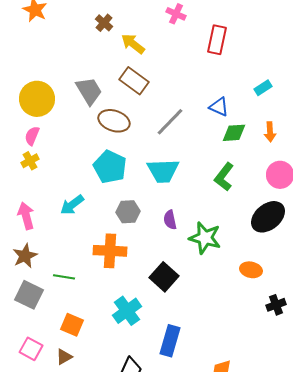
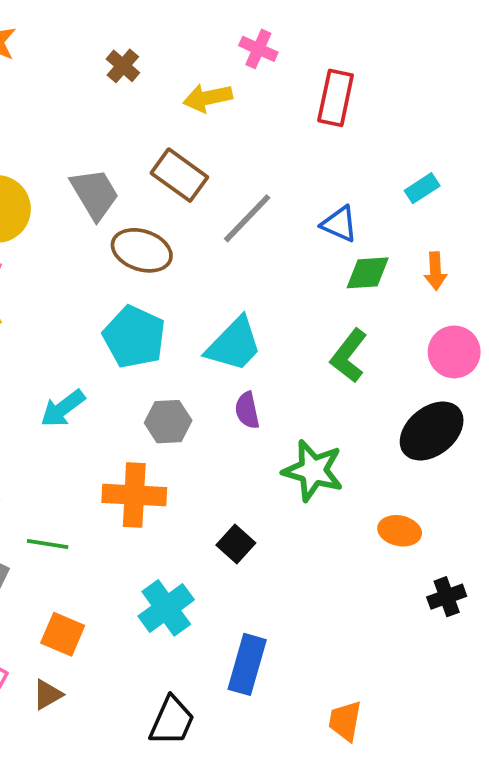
yellow arrow: (133, 44) -> (208, 98), moved, turned -50
gray line: (170, 122) -> (247, 218), moved
cyan trapezoid: (163, 171) -> (234, 344), turned -44
purple semicircle: (170, 220) -> (247, 410), moved
black square: (164, 277) -> (236, 544), size x0.7

